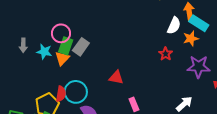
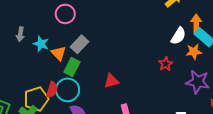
pink circle: (61, 33) -> (65, 14), moved
green rectangle: (66, 46) -> (72, 67), moved
orange triangle: (62, 58) -> (59, 53), turned -35
red triangle: (116, 77) -> (111, 81), turned -35

